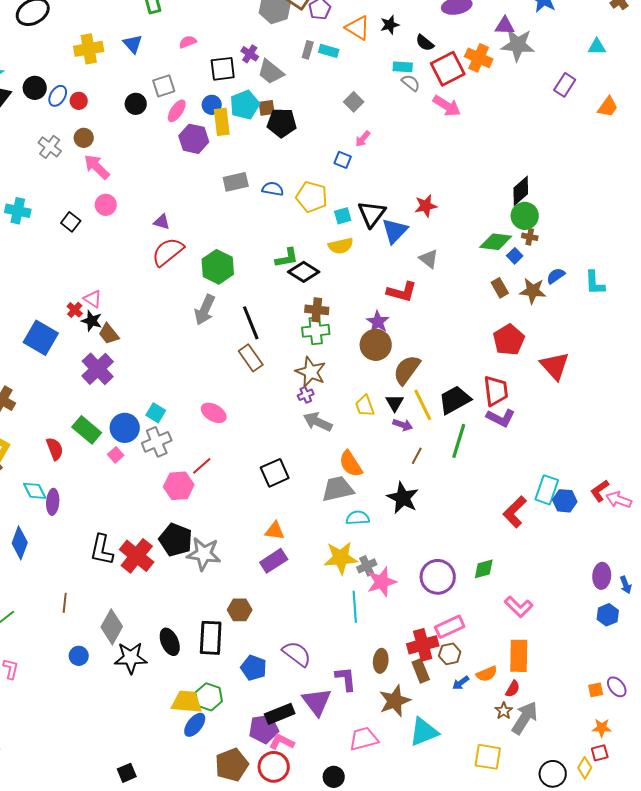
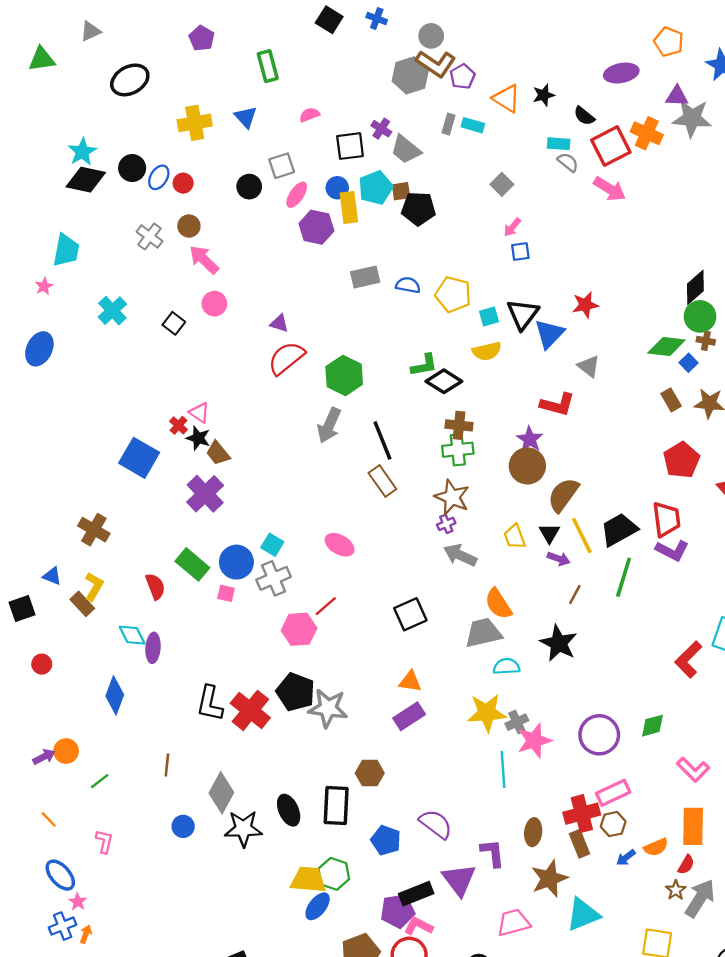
blue square: (343, 160) -> (520, 251), moved, turned -30
cyan cross: (18, 211) -> (112, 311), turned 35
pink square: (116, 455) -> (226, 593), turned -35

